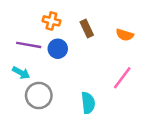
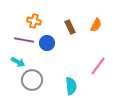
orange cross: (51, 21) -> (34, 21), moved
orange semicircle: (125, 35) -> (96, 25), moved, turned -80

